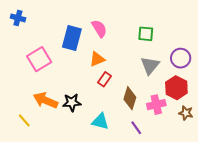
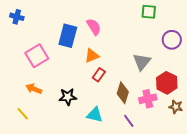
green square: (146, 34) -> (149, 12), moved
purple circle: (181, 58) -> (172, 40), moved
orange arrow: (45, 100) -> (34, 89), moved, size x0.7

